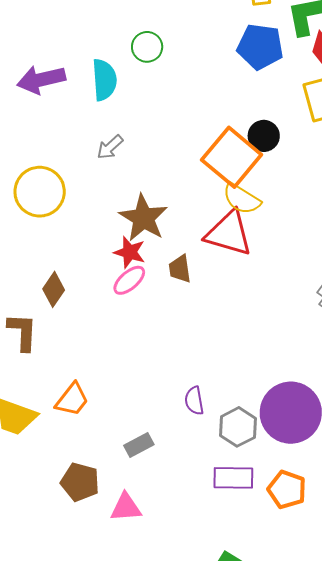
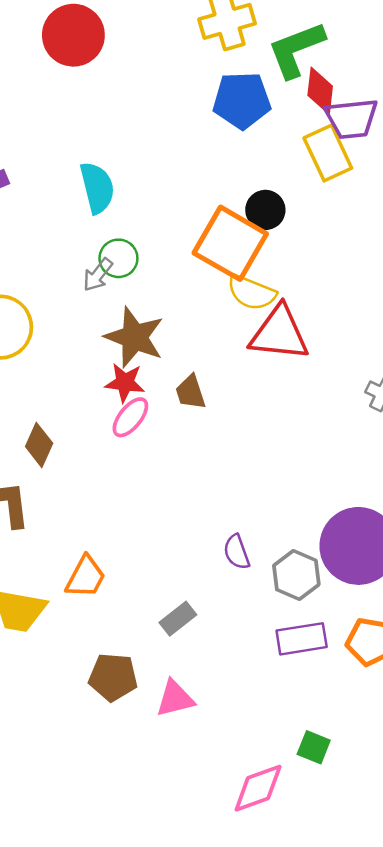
green circle: (147, 47) -> (118, 258), moved
cyan semicircle: (104, 80) -> (97, 188), moved
gray arrow: (110, 147) -> (98, 275), moved
red triangle: (229, 233) -> (279, 333), moved

